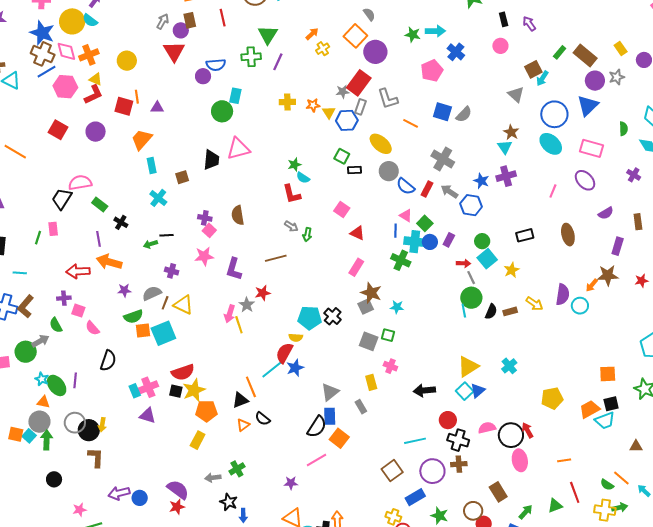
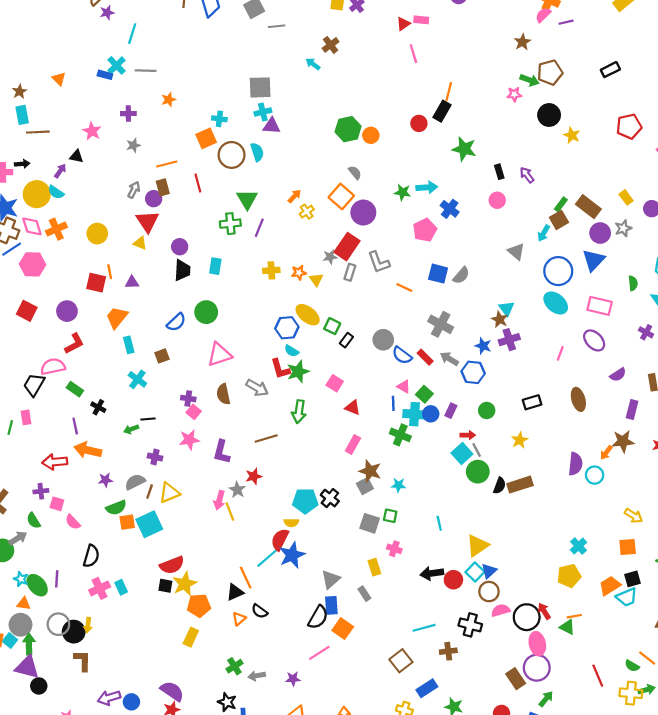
blue semicircle: (216, 65) -> (176, 322), moved, turned -36
brown square: (533, 69) -> (559, 220), moved
yellow triangle: (96, 79) -> (140, 243), moved
red L-shape: (93, 95) -> (74, 344), moved
green circle: (222, 111) -> (206, 312), moved
blue hexagon: (347, 120) -> (287, 328), moved
brown star: (511, 132) -> (500, 319), moved
yellow ellipse: (381, 144) -> (308, 315), moved
pink triangle: (238, 149) -> (219, 355), moved
black trapezoid: (211, 160) -> (182, 270), moved
green star: (294, 165) -> (298, 372), moved, size x1.5
black rectangle: (354, 170) -> (346, 340), turned -48
red rectangle: (427, 189) -> (425, 357), turned -70
gray arrow: (291, 226) -> (257, 388), moved, size x1.5
green arrow: (307, 235) -> (299, 412), size x1.5
cyan square: (487, 259) -> (462, 453), moved
yellow arrow: (534, 304) -> (634, 516), moved
yellow triangle: (183, 305) -> (169, 493), turned -45
cyan line: (464, 311) -> (439, 523), moved
brown rectangle: (510, 311) -> (520, 485), size x1.6
cyan cross: (509, 366) -> (579, 546), moved
blue star: (295, 368) -> (292, 555), size x1.4
pink cross: (148, 387) -> (100, 588), moved
purple triangle: (147, 416) -> (27, 667), moved, size x1.4
red circle: (448, 420) -> (453, 580), moved
orange line: (564, 460) -> (574, 616), moved
brown cross: (459, 464) -> (448, 651), moved
purple circle: (432, 471) -> (537, 668), moved
gray arrow: (213, 478) -> (257, 676), moved
green triangle: (555, 506) -> (567, 627), moved, turned 49
brown circle: (473, 511) -> (489, 592), moved

